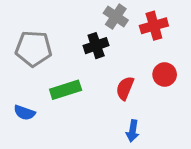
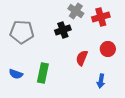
green rectangle: (66, 90) -> (43, 73), moved, turned -60
blue arrow: (133, 131) -> (101, 81), moved

